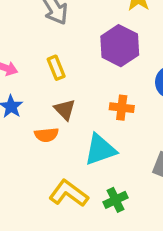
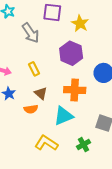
orange cross: (122, 108) -> (75, 90), size x1.5
green cross: (116, 200) -> (83, 145), moved

